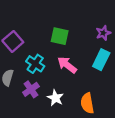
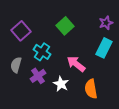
green square: (60, 36) -> (65, 26), turned 36
pink arrow: (67, 65) -> (76, 64), moved

